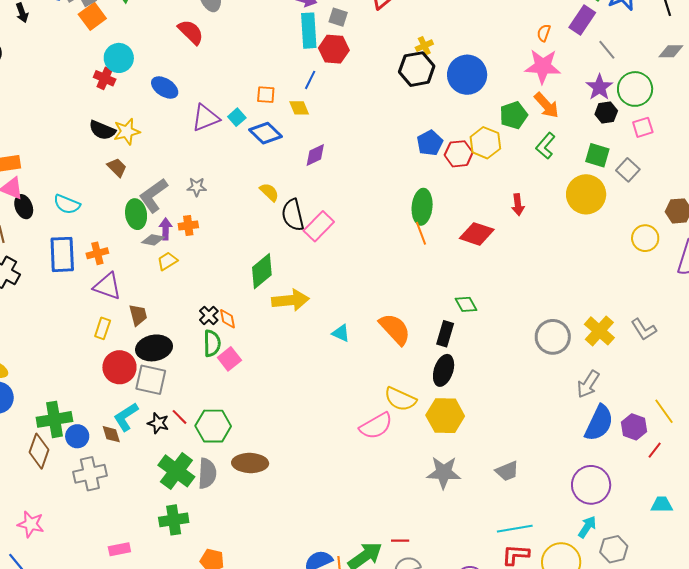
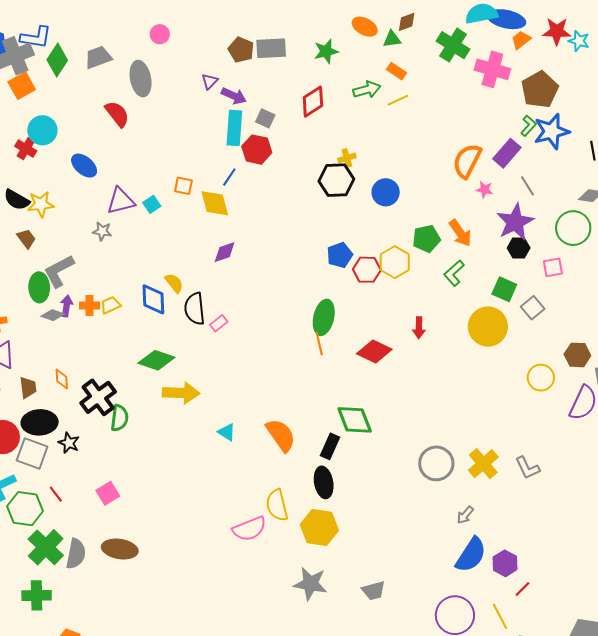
orange semicircle: (544, 33) -> (467, 161), size x2.0
pink star: (543, 66) -> (485, 190), moved, size x0.5
blue circle: (467, 75) -> (386, 192), size x0.7
purple star: (599, 87) -> (515, 222), size x1.4
green circle: (635, 89) -> (573, 228), moved
yellow diamond: (299, 108) -> (215, 203), size x1.5
blue diamond: (265, 133) -> (153, 299), moved, turned 36
gray star: (197, 187) -> (102, 231), moved
pink rectangle: (319, 226) -> (219, 323), size x0.6
yellow trapezoid: (167, 261) -> (110, 305), moved
green diamond: (262, 271) -> (156, 360), turned 51
green diamond: (466, 304) -> (355, 420), size x1.6
black cross: (209, 315) -> (98, 397), size x1.8
orange diamond: (228, 319) -> (62, 379), moved
green semicircle: (212, 343) -> (119, 418), moved
pink square: (229, 359) -> (108, 493), moved
black ellipse: (444, 370) -> (324, 482), turned -36
gray arrow: (588, 384) -> (465, 515), size x0.7
yellow semicircle: (400, 399) -> (277, 505), turned 44
yellow line: (664, 411) -> (500, 616), moved
black star: (158, 423) -> (69, 443), moved
green hexagon: (213, 426) -> (25, 509), moved

